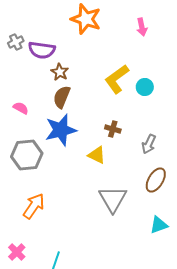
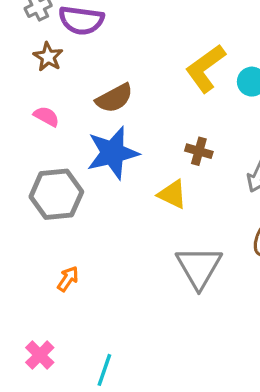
brown star: (60, 72) -> (48, 57), moved
brown semicircle: (62, 97) -> (114, 98), turned -140
orange arrow: (34, 206) -> (68, 279), size x0.6

